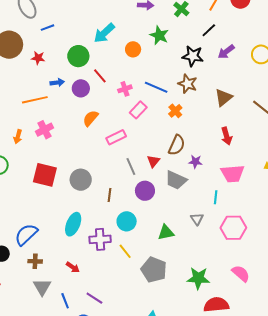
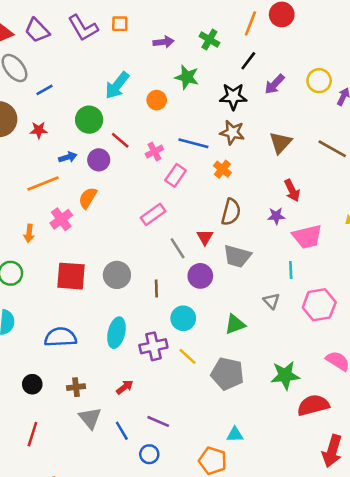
orange semicircle: (91, 118) -> (88, 198), moved
purple star: (195, 162) -> (276, 216), moved
blue semicircle: (26, 235) -> (60, 337), moved, turned 50
red arrow: (73, 267) -> (125, 387), turned -64

